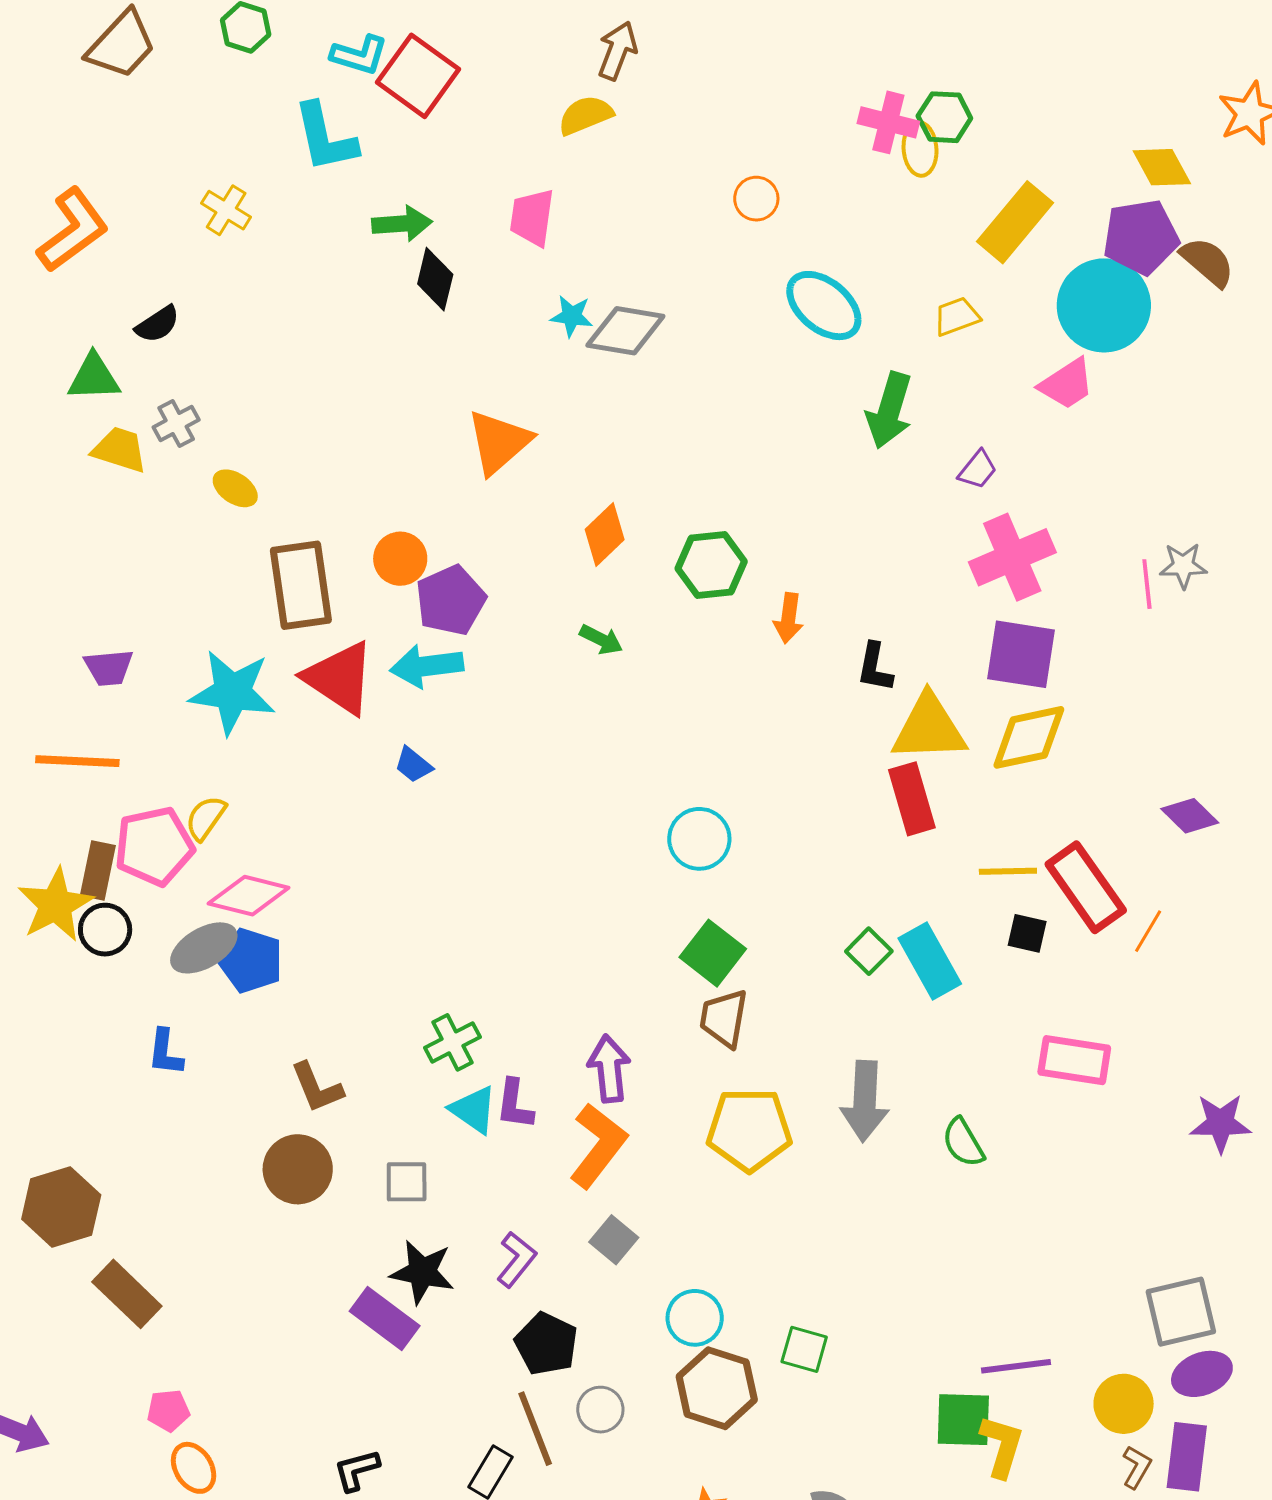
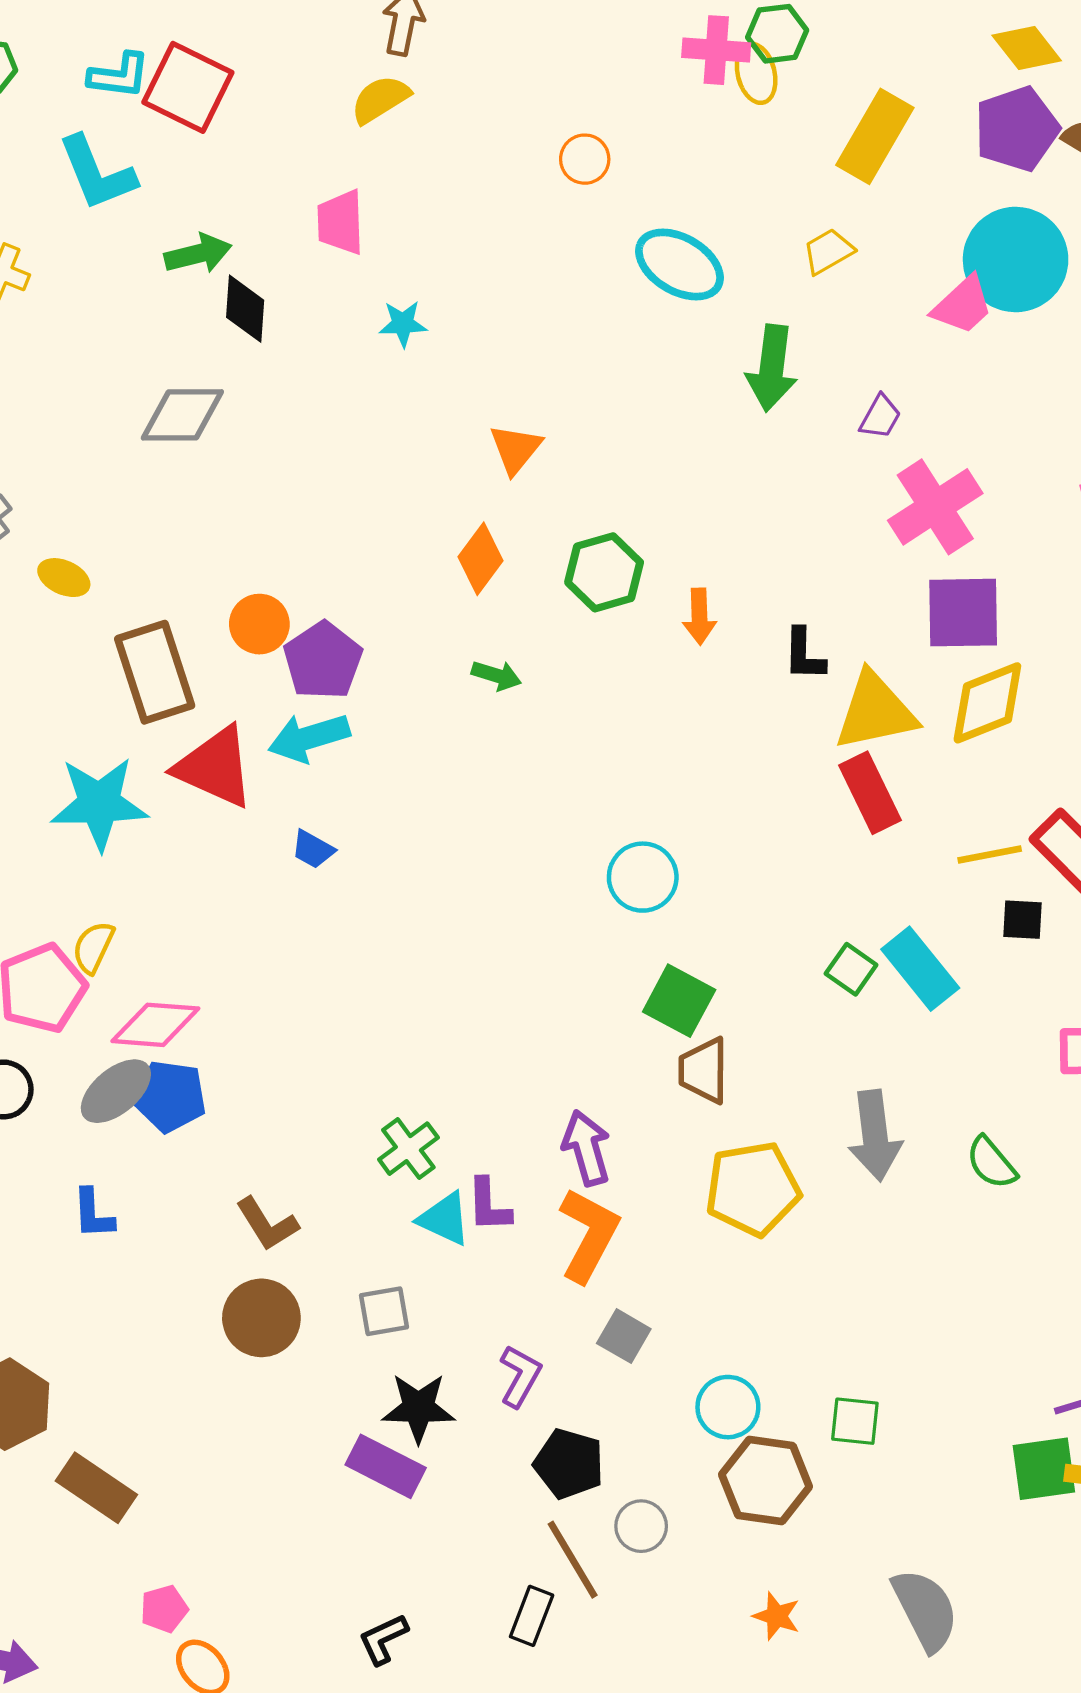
cyan circle: (1104, 305) -> (1016, 260), moved
gray diamond: (625, 331) -> (182, 415), moved
orange triangle: (499, 442) -> (516, 449), moved, size x0.7

